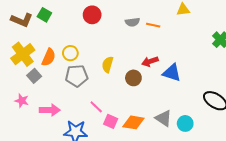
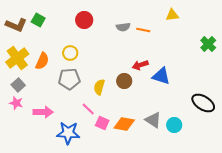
yellow circle: (70, 53) -> (70, 53), moved
yellow semicircle: (108, 65) -> (99, 87), moved
gray square: (34, 76) -> (18, 85), moved

